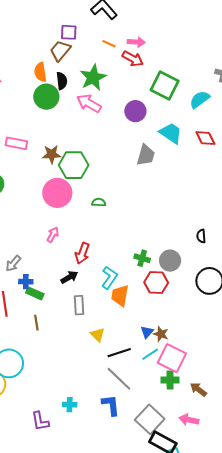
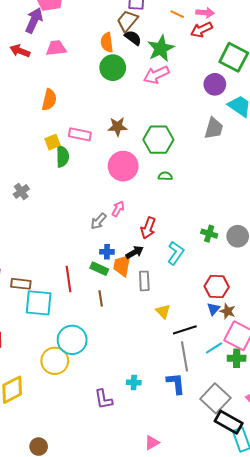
red arrow: (133, 59) -> (201, 30), turned 125
black semicircle: (62, 81) -> (133, 38), moved, turned -48
pink arrow: (89, 103) -> (156, 75), turned -55
purple circle: (135, 111) -> (215, 84), moved
pink rectangle: (16, 143) -> (80, 134), moved
green hexagon: (74, 165) -> (158, 140), moved
gray arrow: (13, 263) -> (98, 221), moved
blue cross: (26, 282) -> (107, 252), moved
red hexagon: (156, 282) -> (217, 287), moved
orange trapezoid: (120, 296) -> (122, 266), moved
cyan line: (150, 354) -> (214, 348), moved
gray line: (119, 379) -> (184, 356), turned 36

